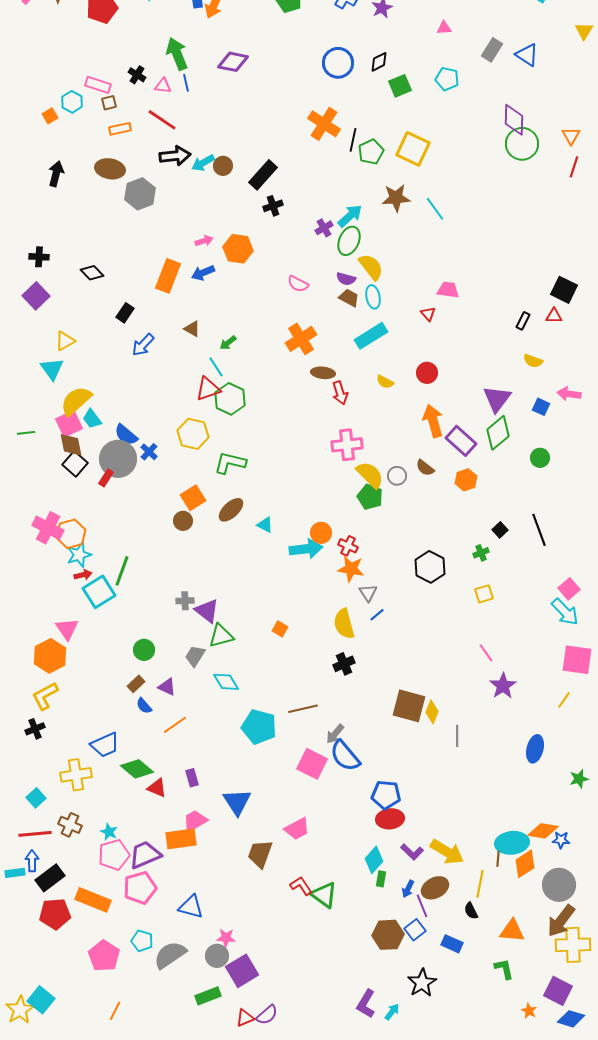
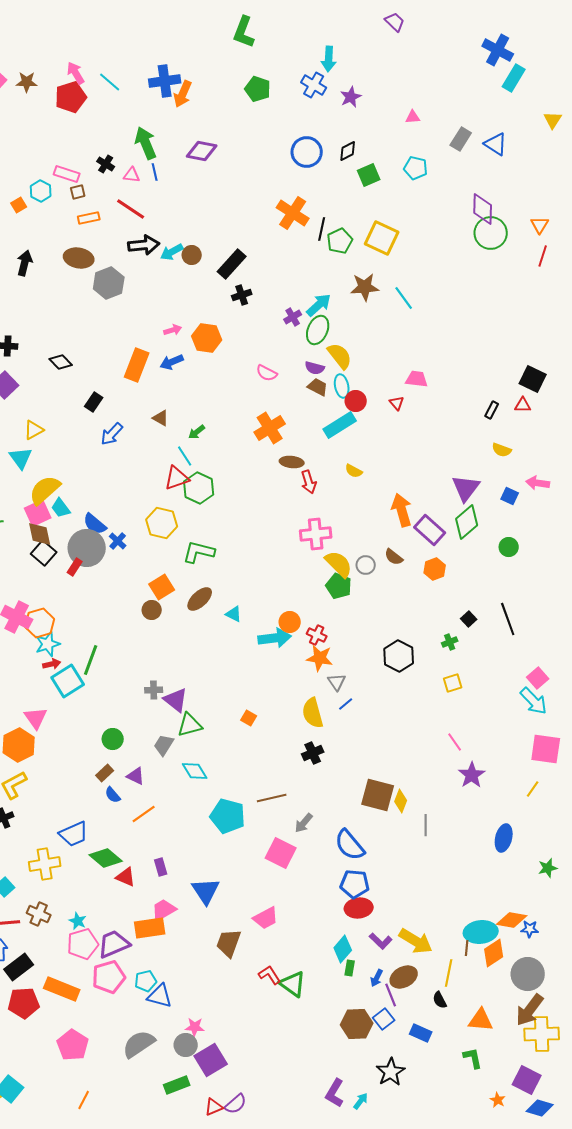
red circle: (427, 373) -> (356, 401), moved
blue semicircle: (345, 756) -> (350, 845), moved
cyan pentagon: (142, 941) -> (146, 981), moved, turned -30

